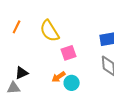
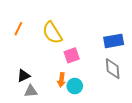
orange arrow: (59, 77) -> (61, 80), turned -48
gray triangle: (14, 88) -> (31, 91), moved

